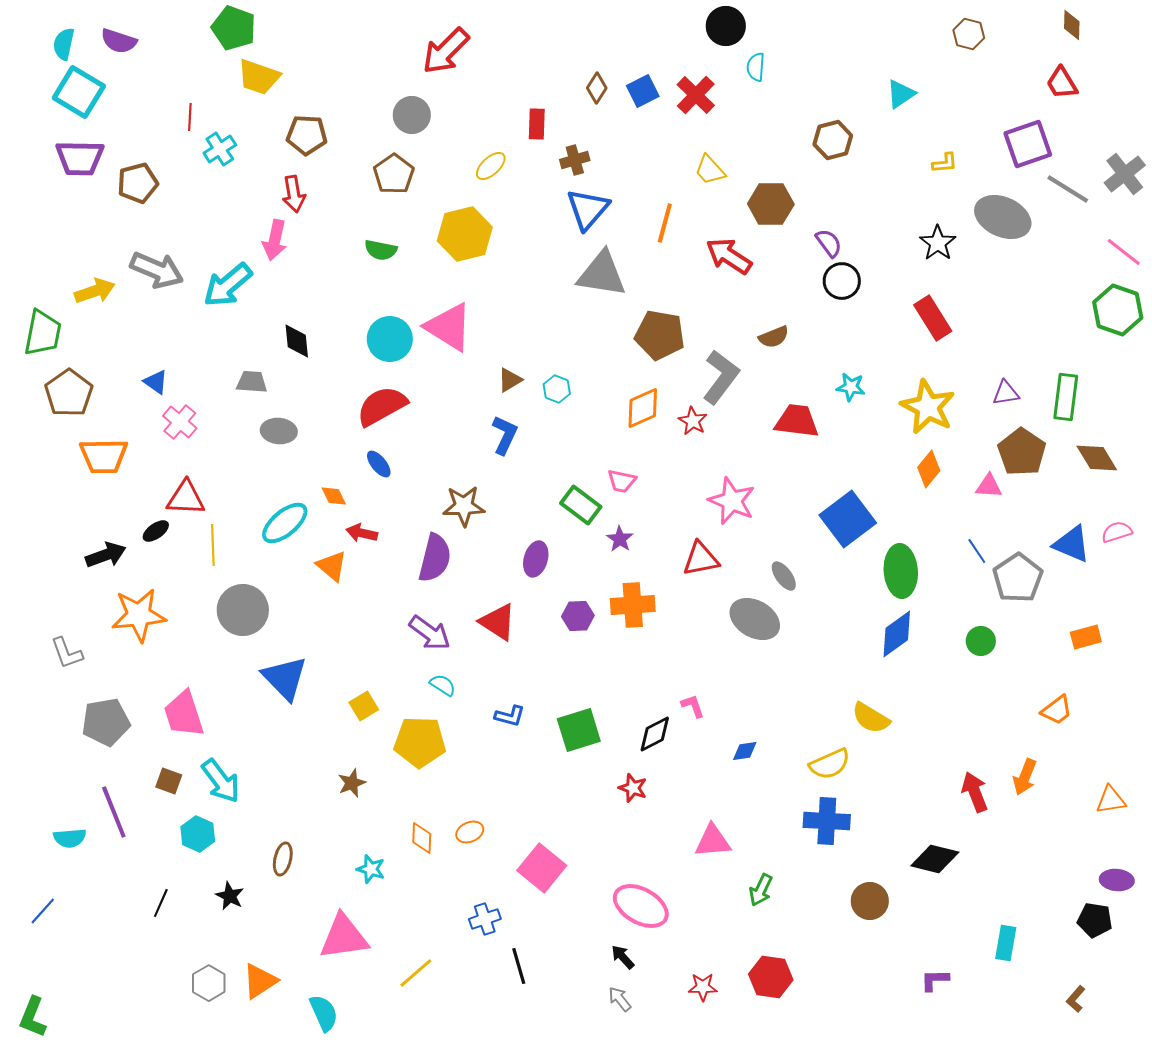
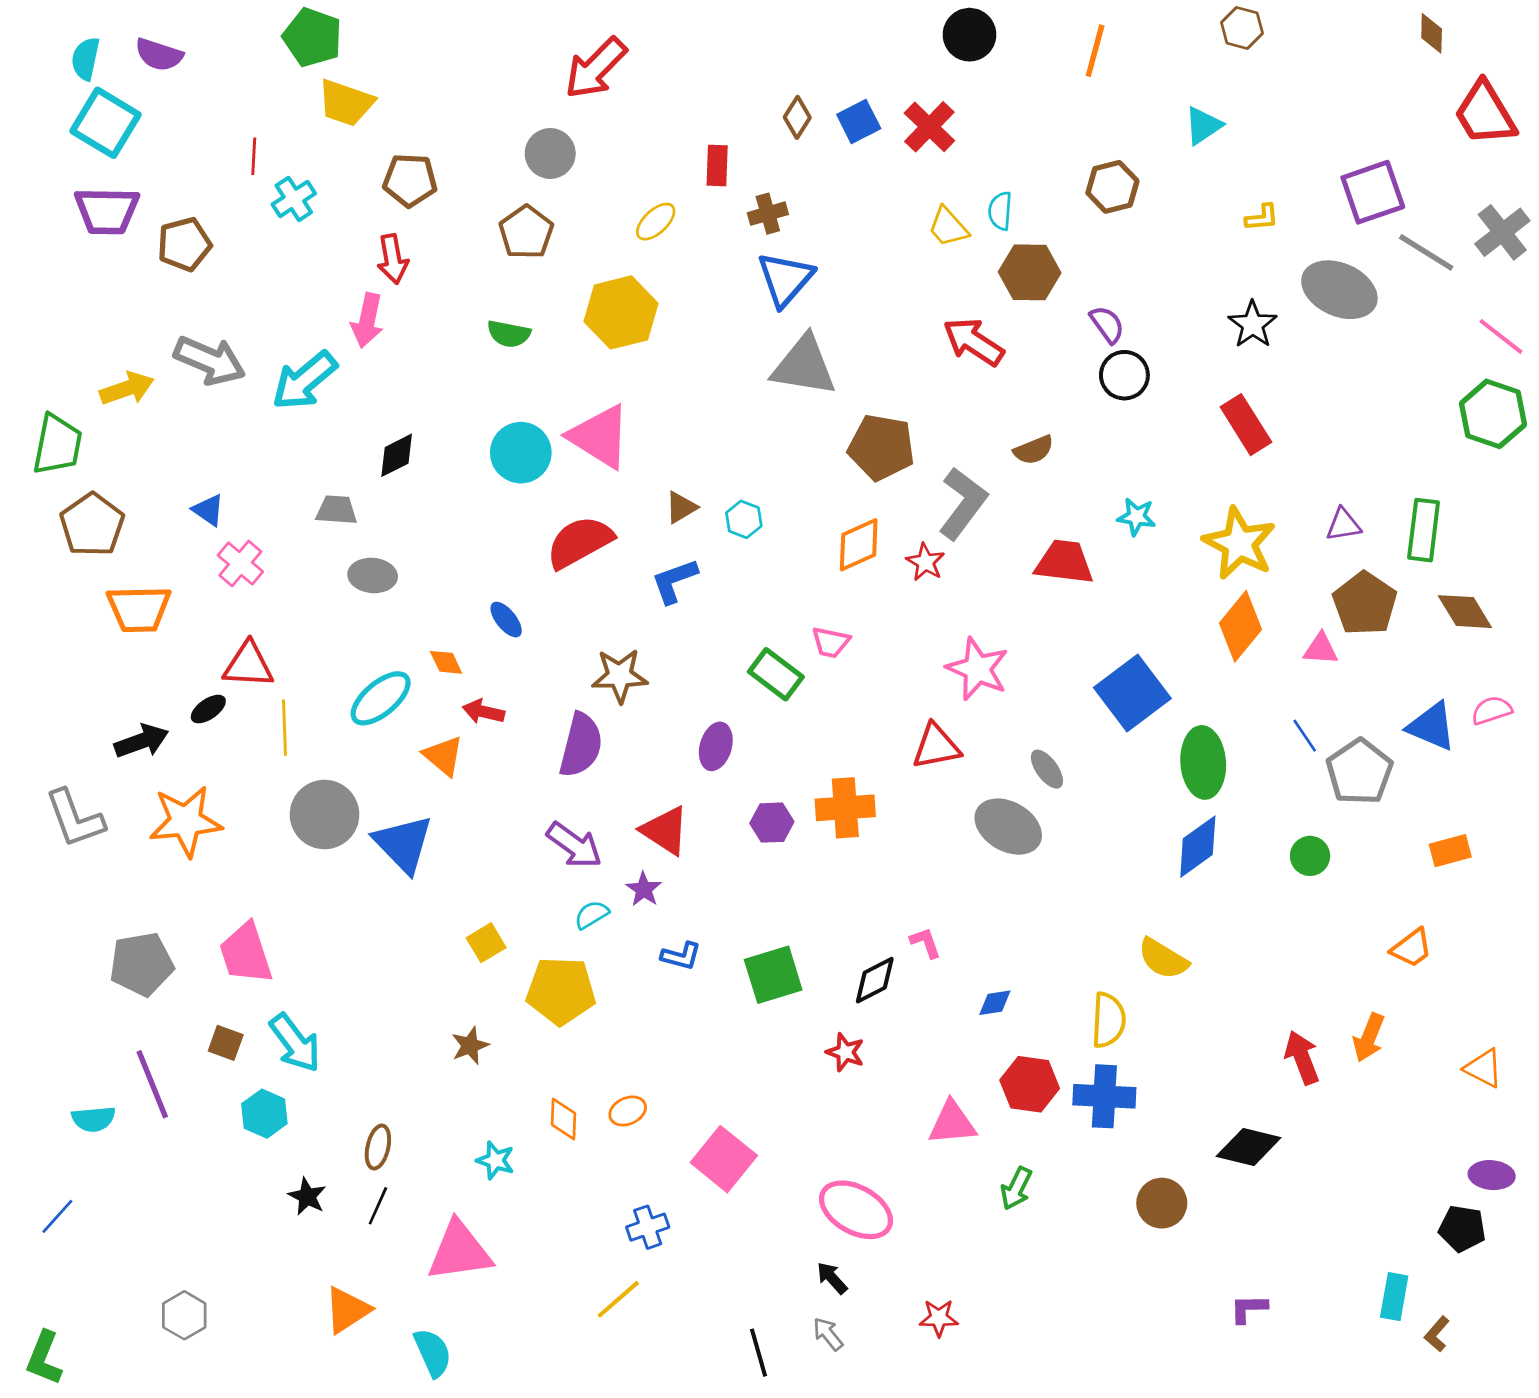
brown hexagon: (969, 34) -> (1242, 28), moved
cyan semicircle: (756, 67) -> (1000, 211), moved
red trapezoid: (1062, 83) -> (1485, 113), moved, size x1.5
orange line: (665, 223) -> (1095, 51), moved
black diamond: (297, 341) -> (397, 455), turned 69
red semicircle: (382, 406) -> (580, 542), moved
blue L-shape: (505, 435) -> (674, 581), turned -135
orange diamond: (929, 469) -> (1241, 626), size x1.4
purple star: (620, 539) -> (644, 889), moved
gray L-shape: (67, 653) -> (75, 819), moved, size x1.4
blue triangle: (285, 678) -> (403, 844), moved
cyan semicircle: (443, 685) -> (592, 915), turned -64
yellow semicircle: (830, 764) -> (1108, 1020), turned -63
orange triangle: (1111, 800) -> (1484, 1068), turned 36
black line: (161, 903) -> (378, 1206), moved
cyan rectangle: (1006, 943) -> (1394, 1297), moved
black line: (519, 966) -> (759, 1353), moved
yellow line: (416, 973) -> (618, 1299), moved
red hexagon: (771, 977) -> (1030, 1084), moved
gray hexagon: (209, 983) -> (184, 1315), moved

